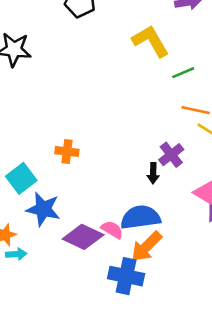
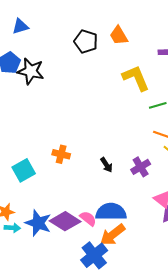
black arrow: (153, 173) -> (106, 165), moved, turned -42
blue star: (43, 209) -> (38, 223), moved
blue cross: (126, 276) -> (94, 255), turned 32

